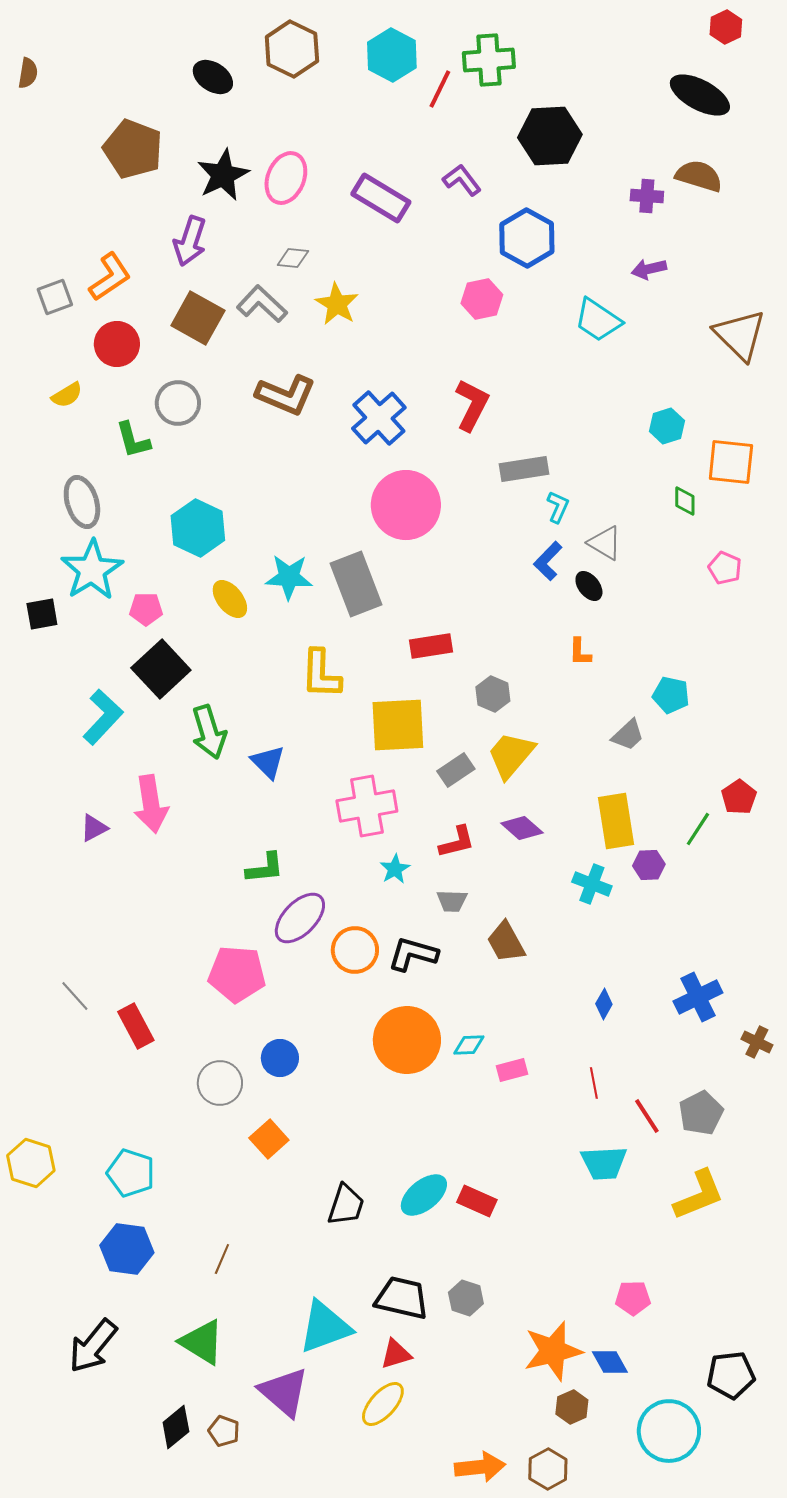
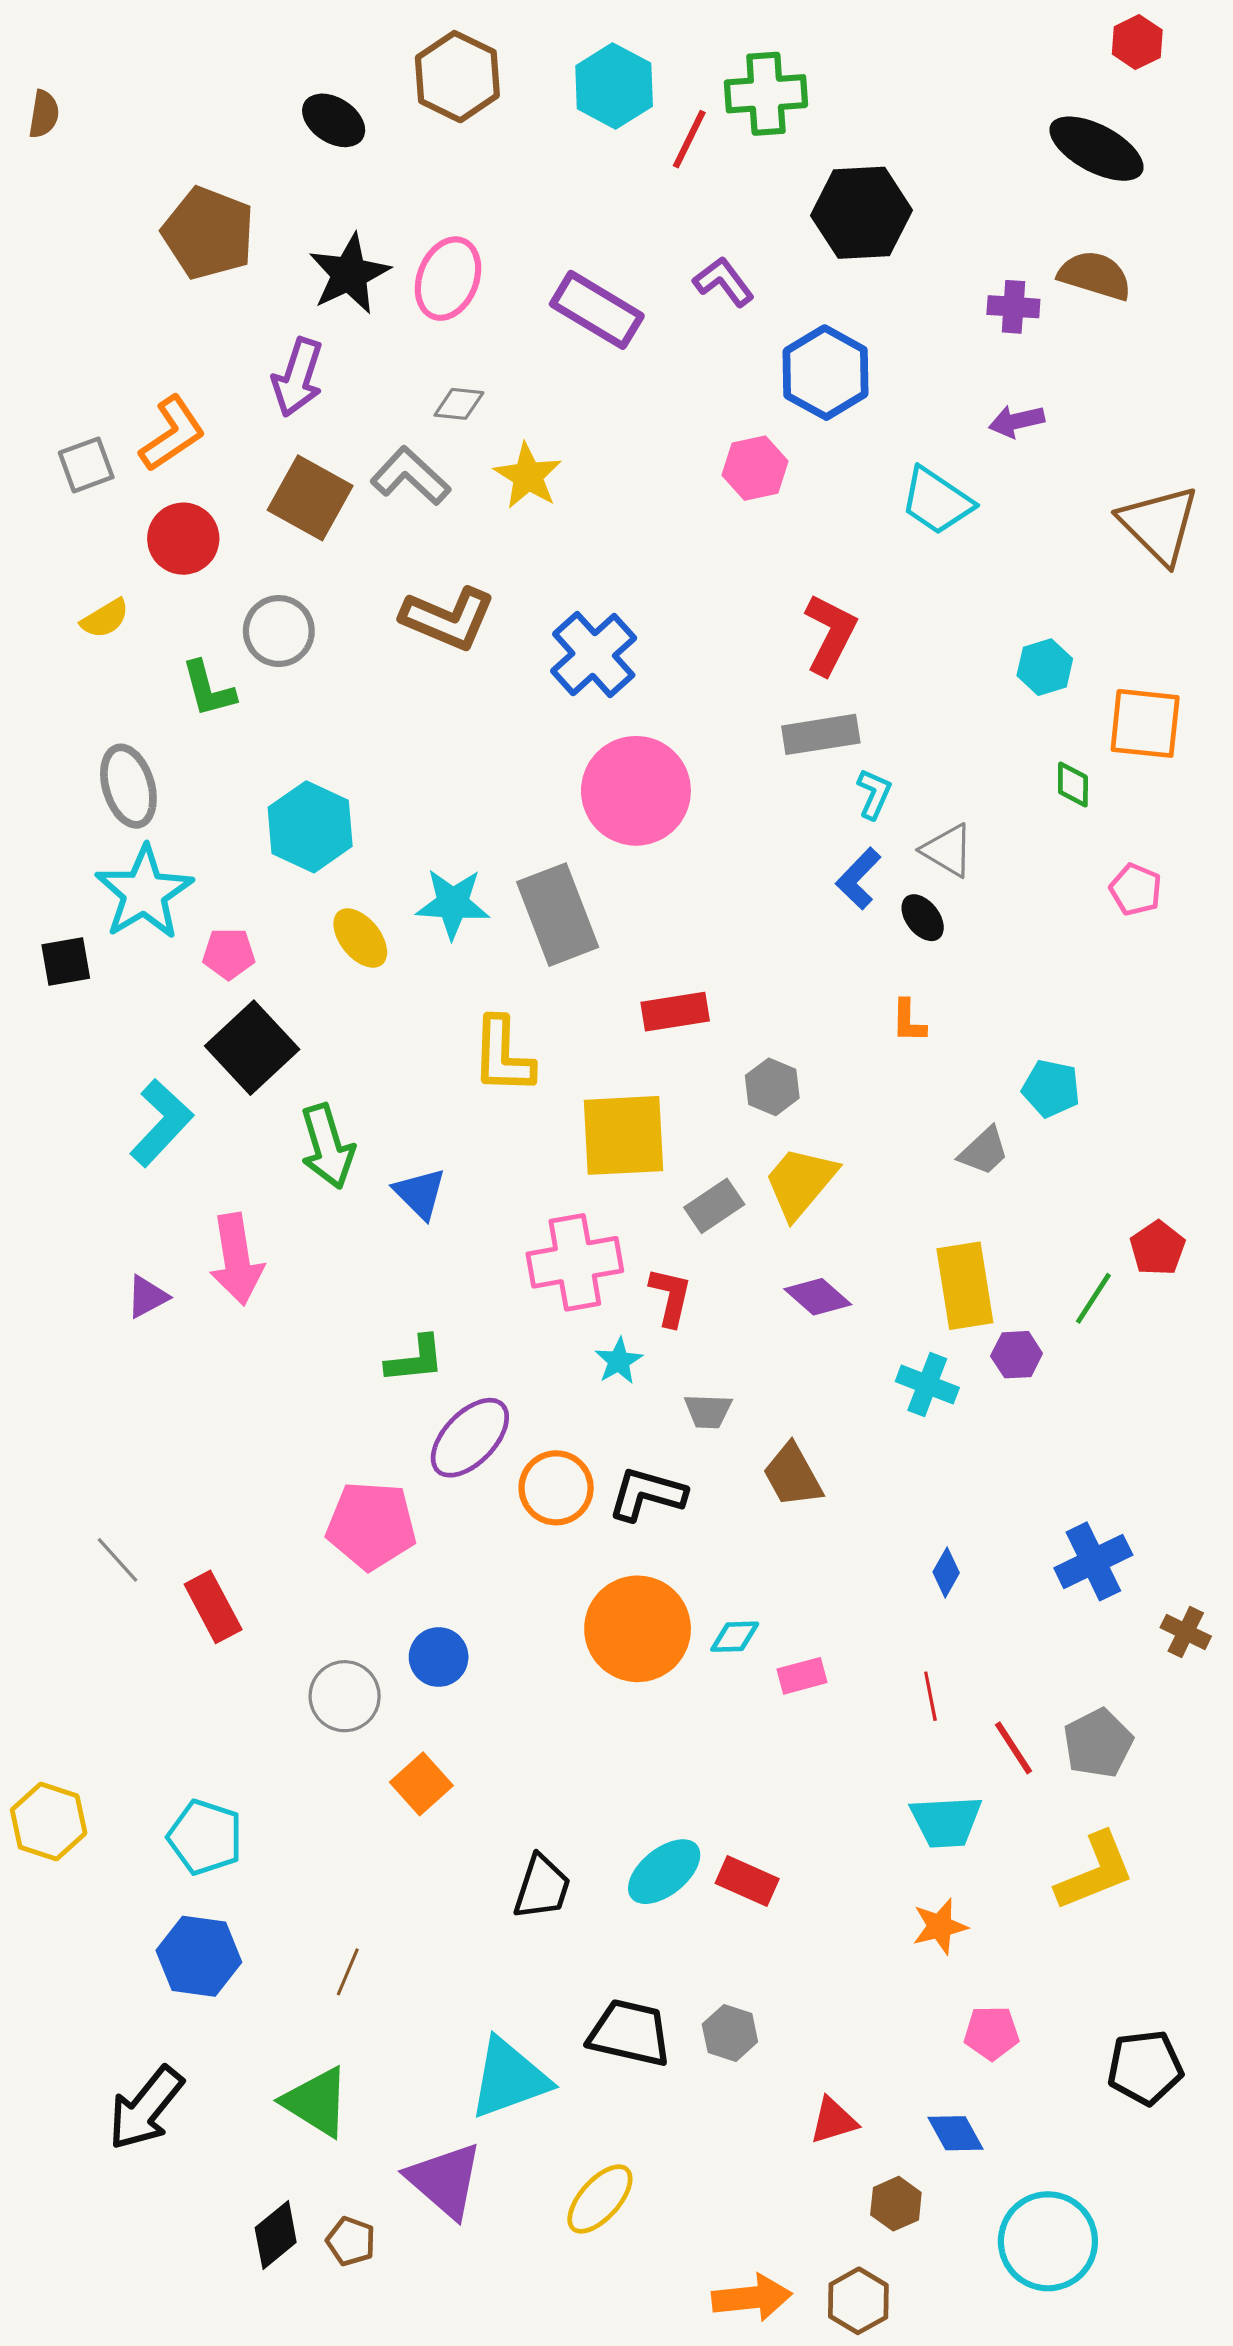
red L-shape: (472, 405) -> (830, 634), moved
red L-shape: (457, 842) -> (670, 1297), moved, turned -63
orange star: (553, 1351) -> (940, 1926), moved, size x0.6
red triangle: (396, 1354) -> (833, 2121), moved
black pentagon: (731, 1375) -> (1145, 2067), moved

